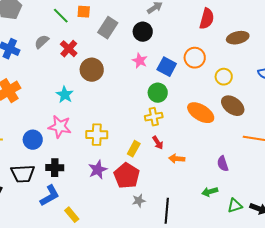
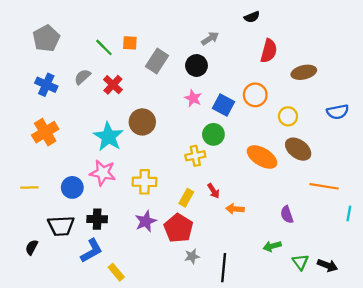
brown circle: (92, 70) -> (142, 122), moved
cyan star: (65, 95) -> (108, 137), size x1.5
yellow cross: (154, 117) -> (195, 156), moved
green triangle: (235, 206) -> (300, 262), turned -49

